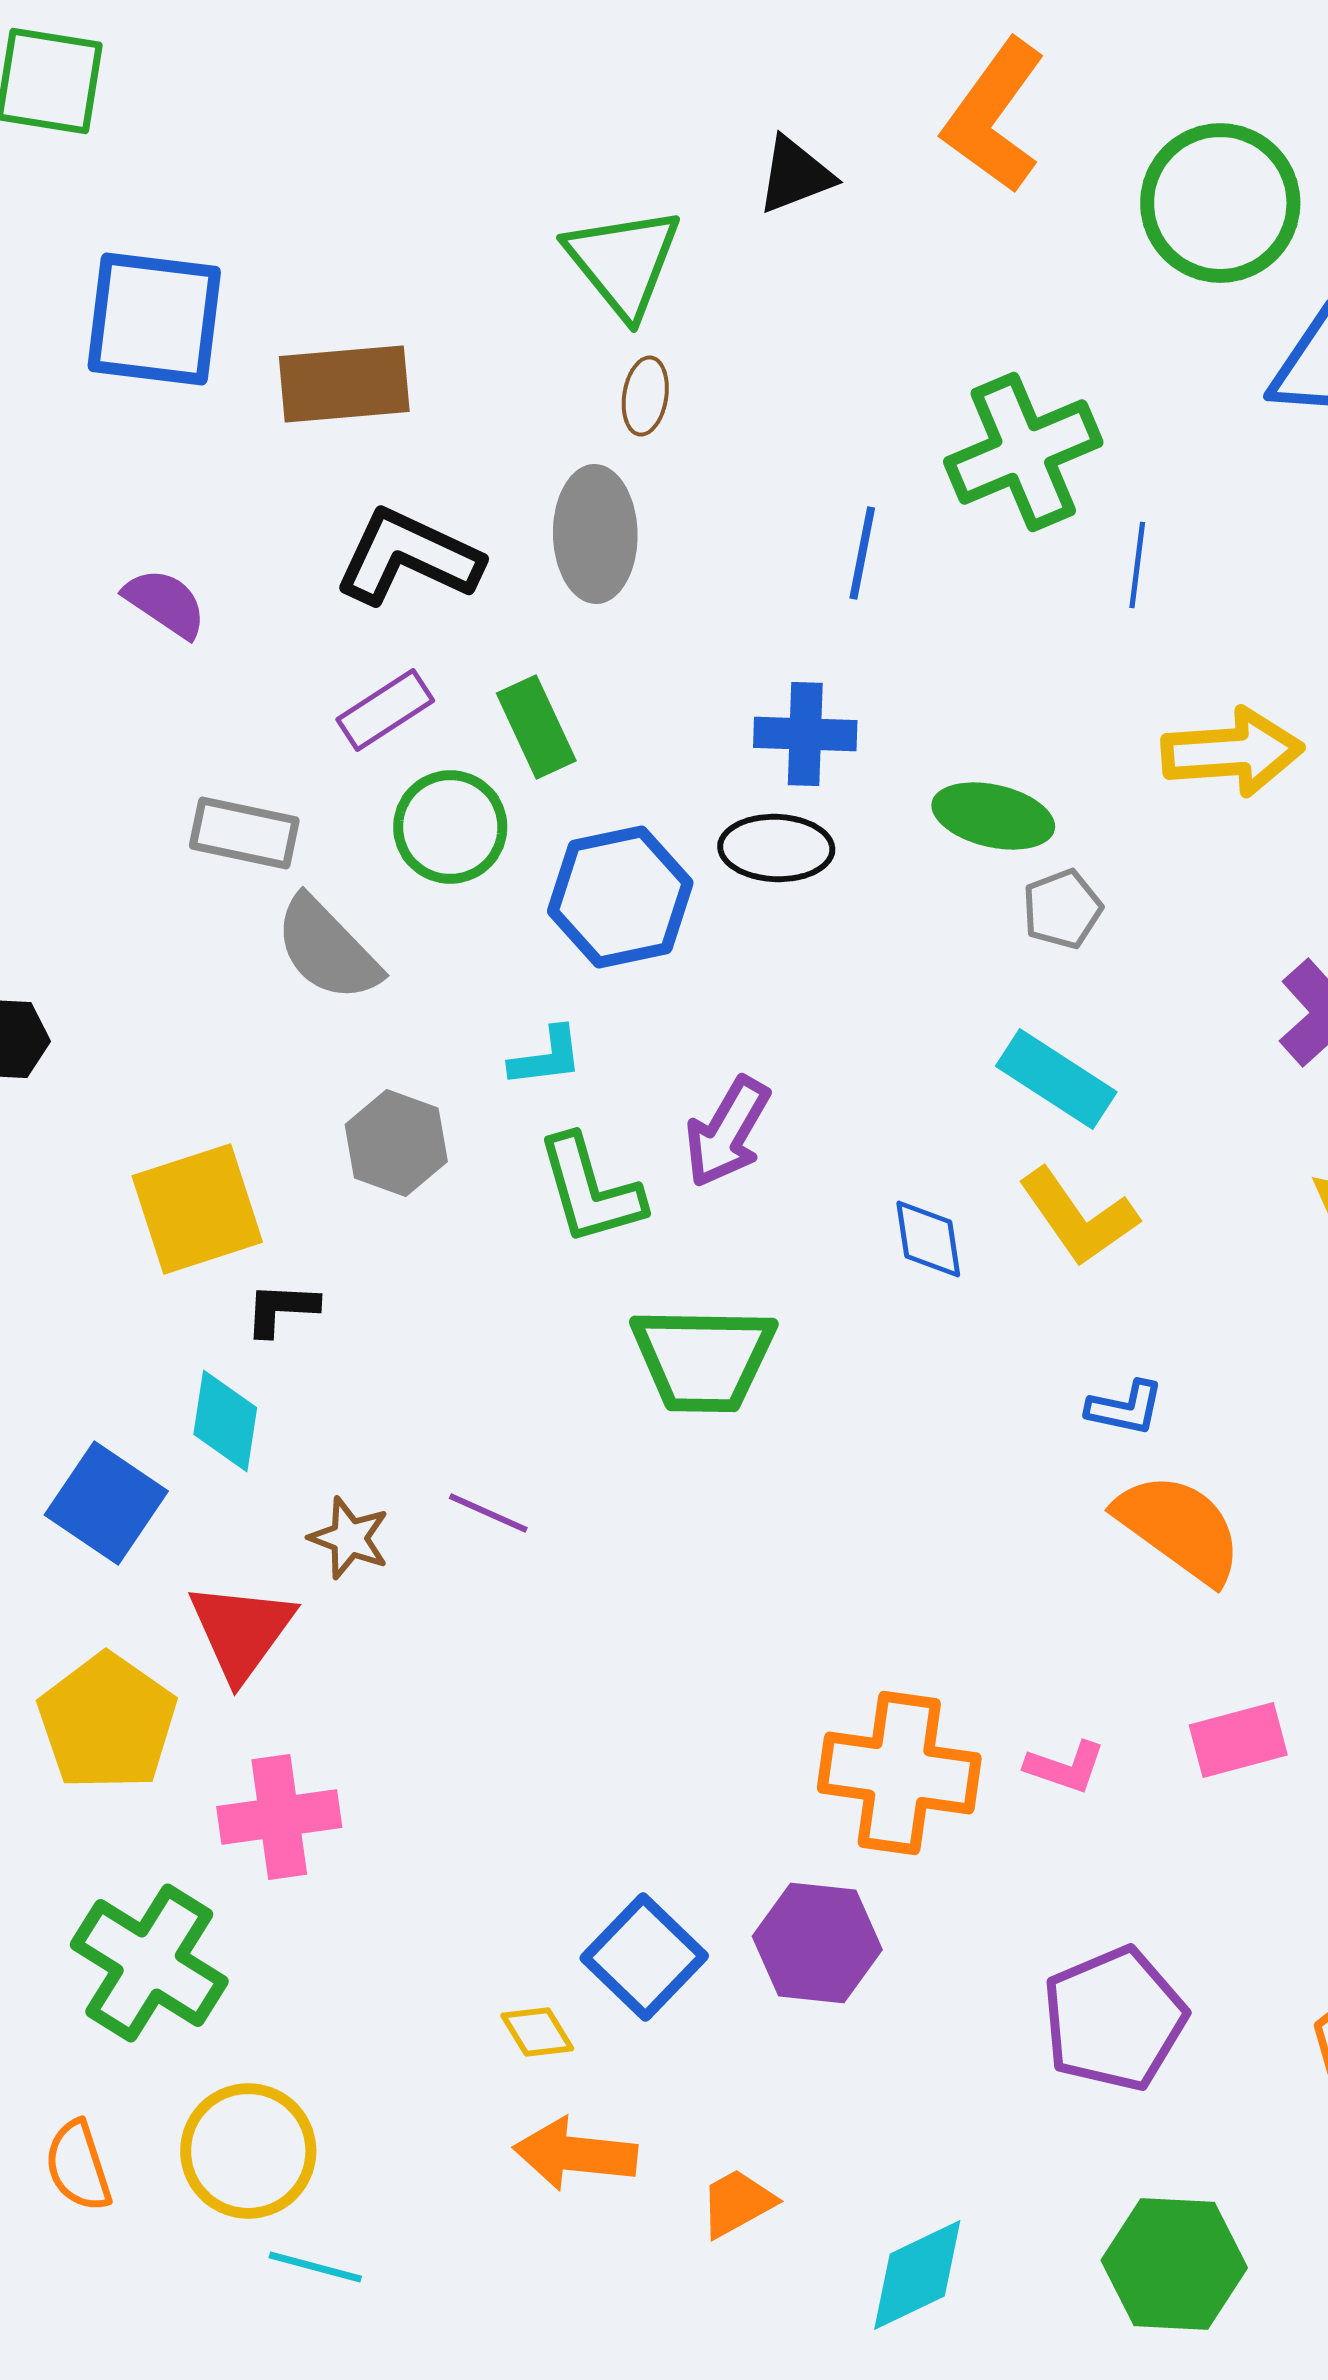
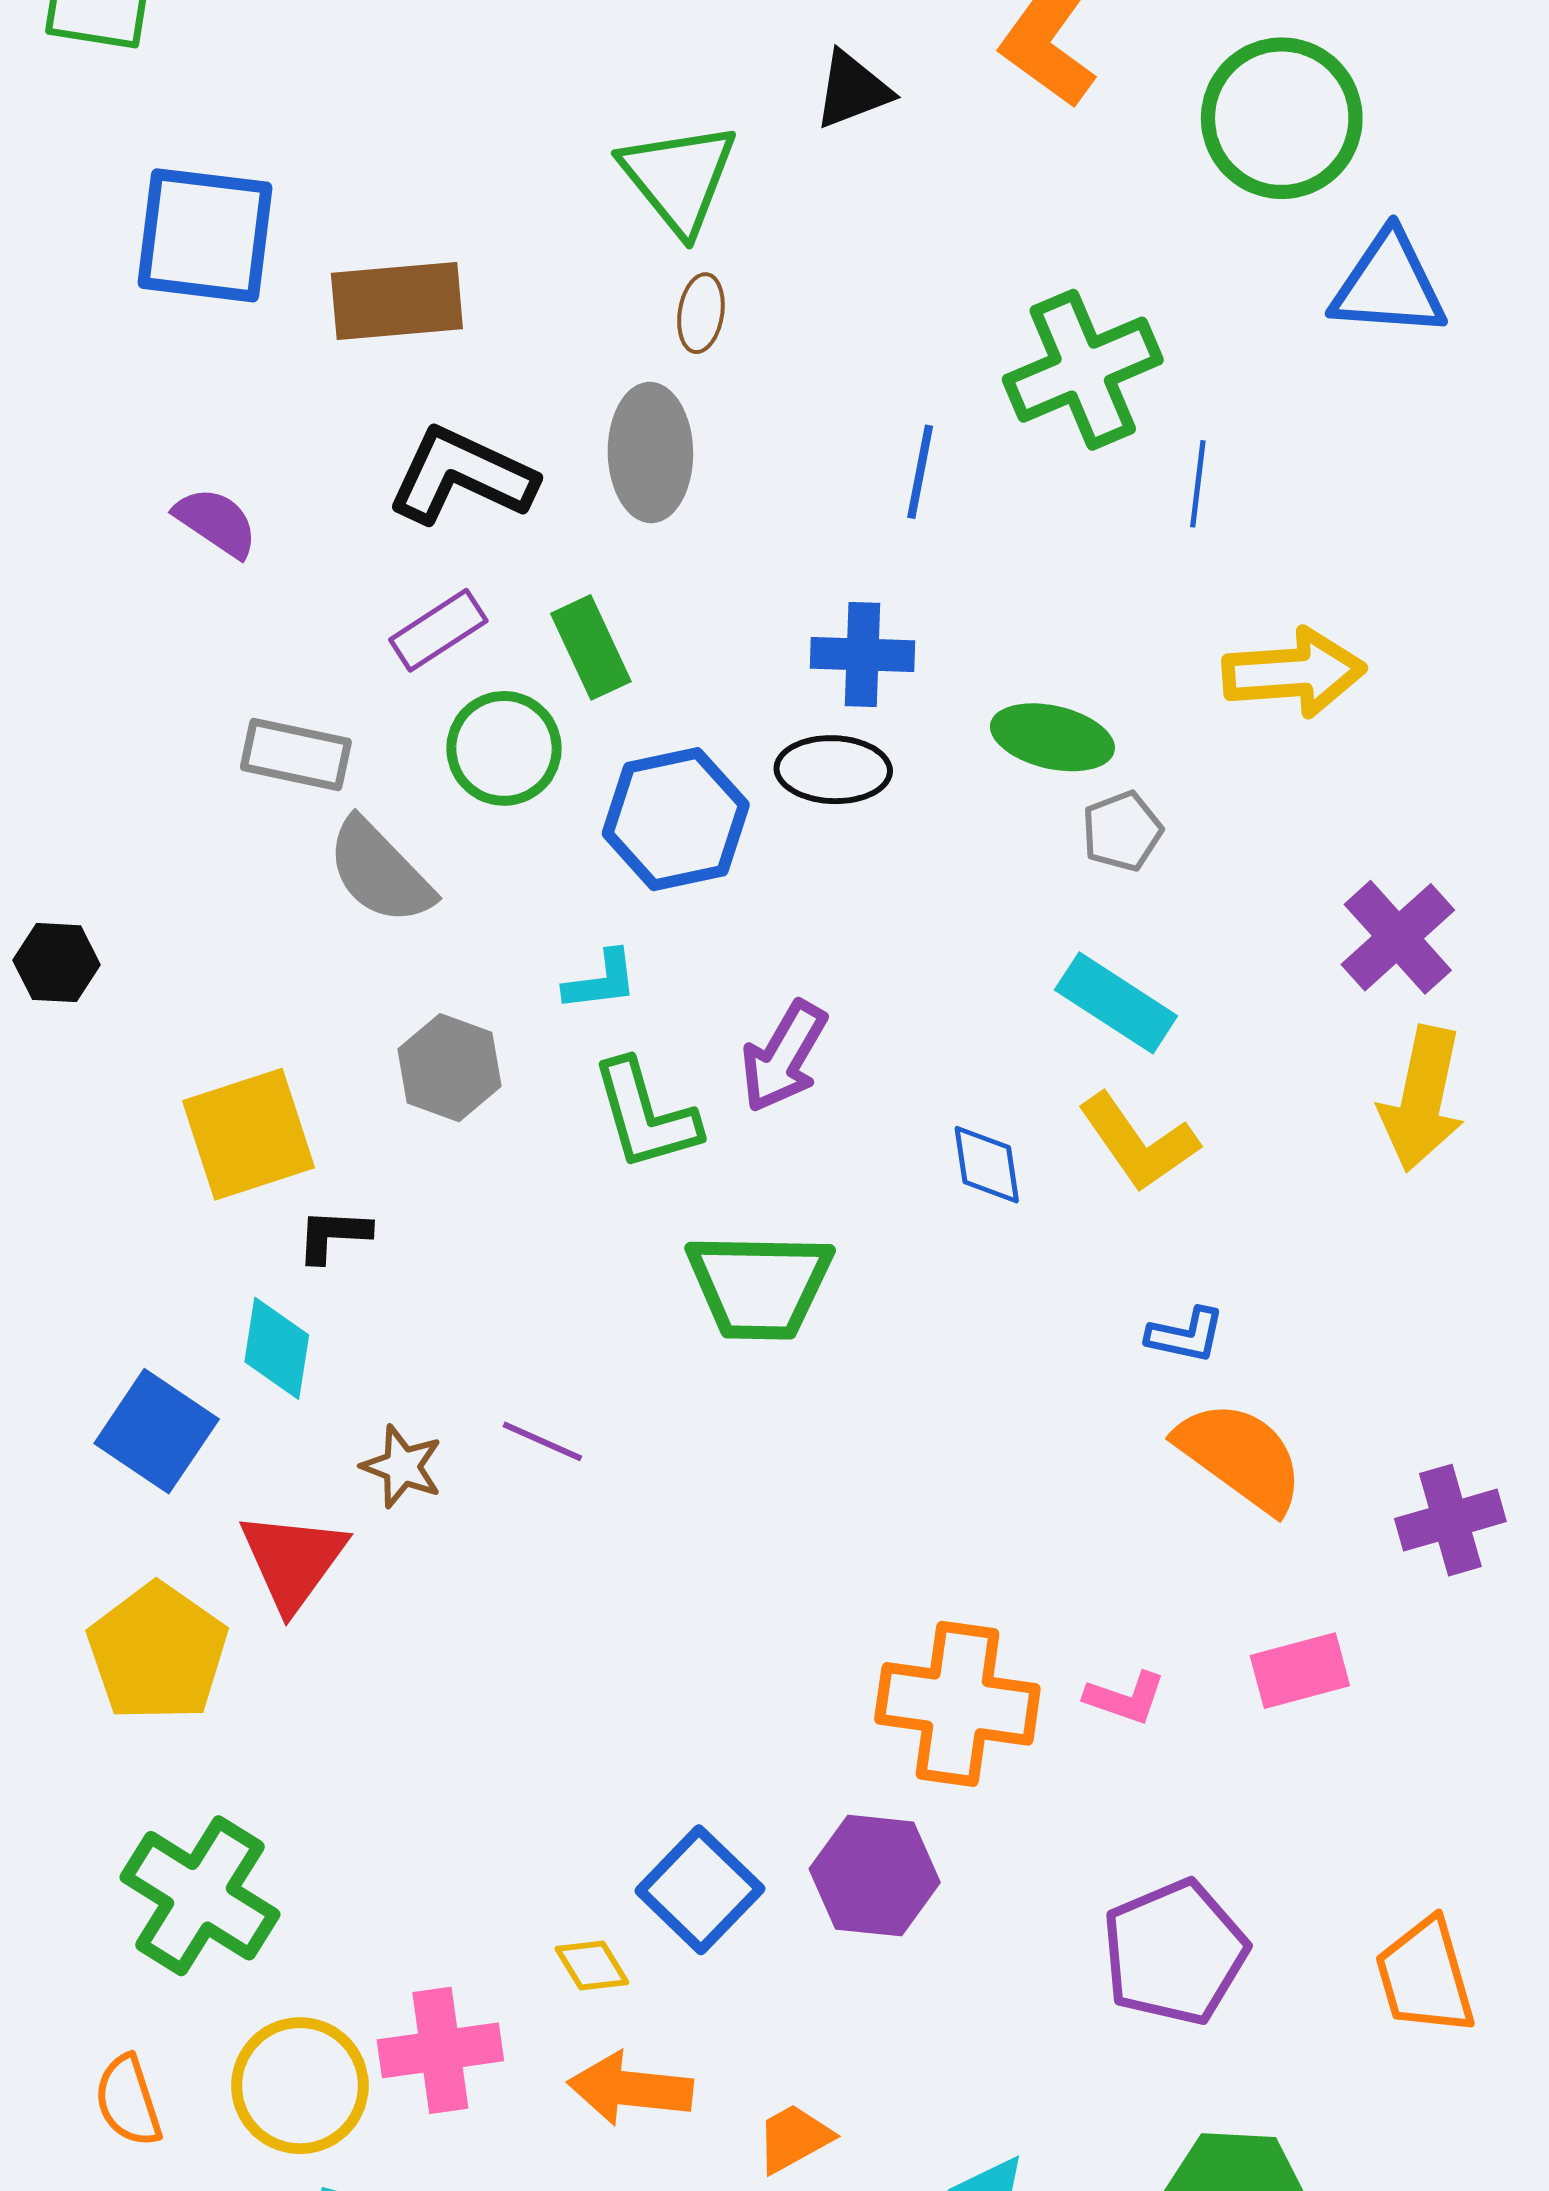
pink cross: (279, 1817) -> (440, 2050), moved

